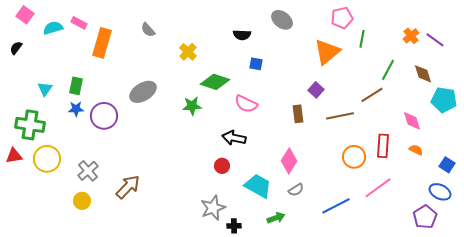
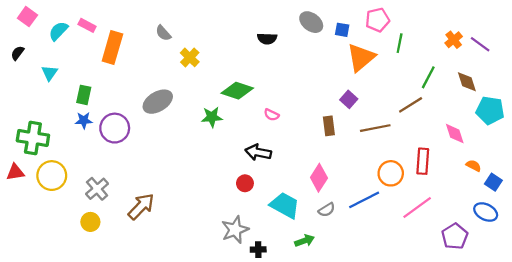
cyan semicircle: (53, 28) -> (58, 31), turned -30
yellow cross: (188, 52) -> (190, 57), moved
blue square: (256, 64) -> (342, 30), moved
cyan triangle: (45, 89) -> (50, 73), moved
pink semicircle: (246, 104) -> (271, 115), size x0.6
orange semicircle: (416, 150) -> (474, 166), moved
blue line: (336, 206) -> (364, 200), moved
purple pentagon: (425, 217) -> (455, 236), moved

